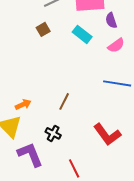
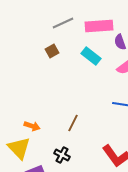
orange arrow: (23, 104) -> (32, 126), turned 42

